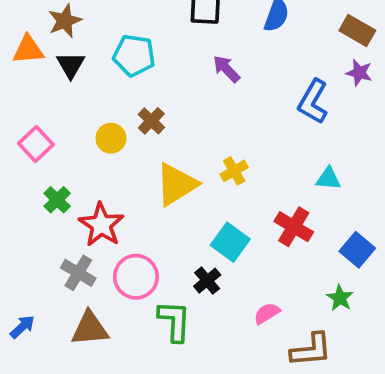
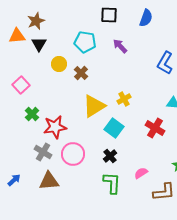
cyan pentagon: (134, 55) -> (85, 42), moved
yellow circle: (111, 138) -> (59, 64), moved
red star: (101, 225) -> (55, 127), turned 30
cyan square: (230, 242) -> (114, 128), moved
green L-shape: (174, 321) -> (112, 183), moved

